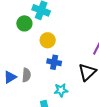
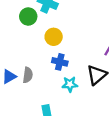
cyan star: (61, 90) -> (70, 84), moved

